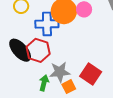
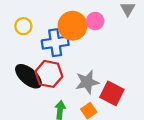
gray star: (60, 72) -> (87, 82), moved

